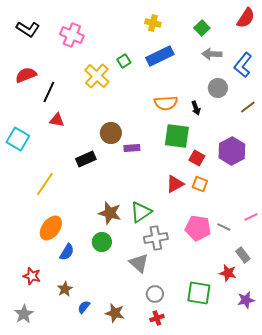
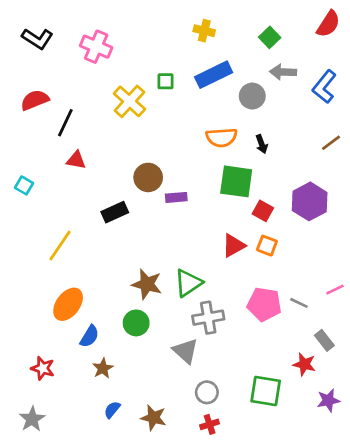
green square: (124, 61) -> (165, 81), turned 32
gray circle: (218, 88) -> (252, 96), moved
cyan square: (18, 139) -> (24, 185), size x0.6
brown star: (65, 289) -> (103, 368), moved

